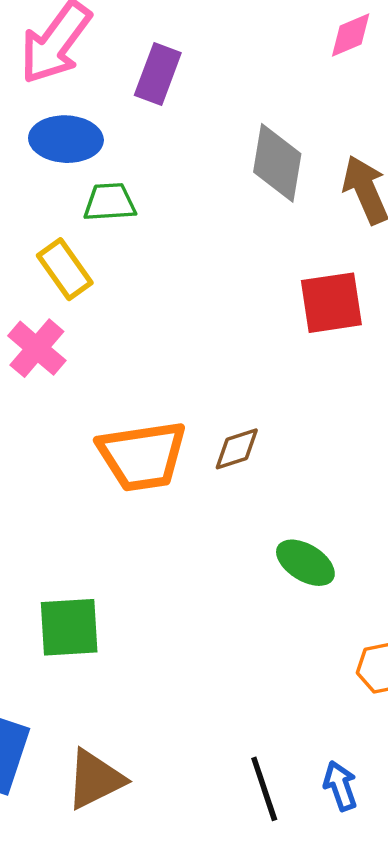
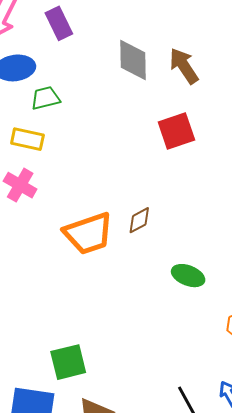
purple rectangle: (158, 74) -> (59, 23), turned -36
yellow rectangle: (65, 269) -> (27, 139), turned -32
green square: (69, 627) -> (68, 362), moved

